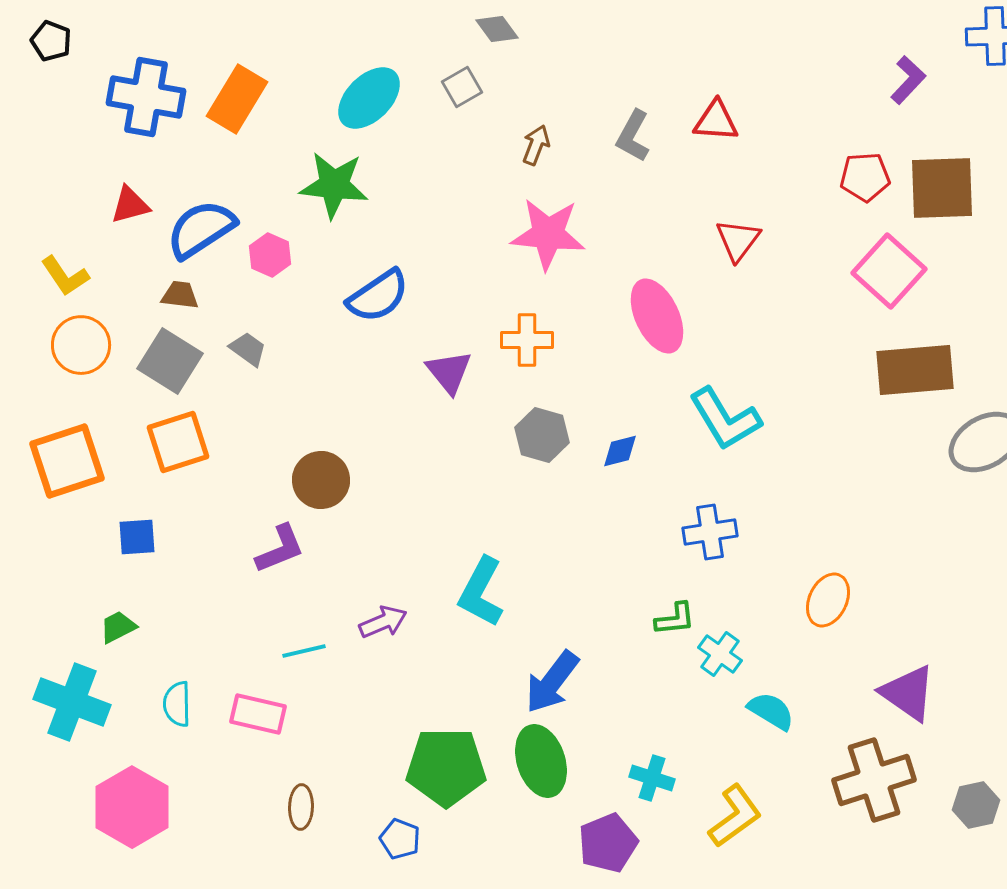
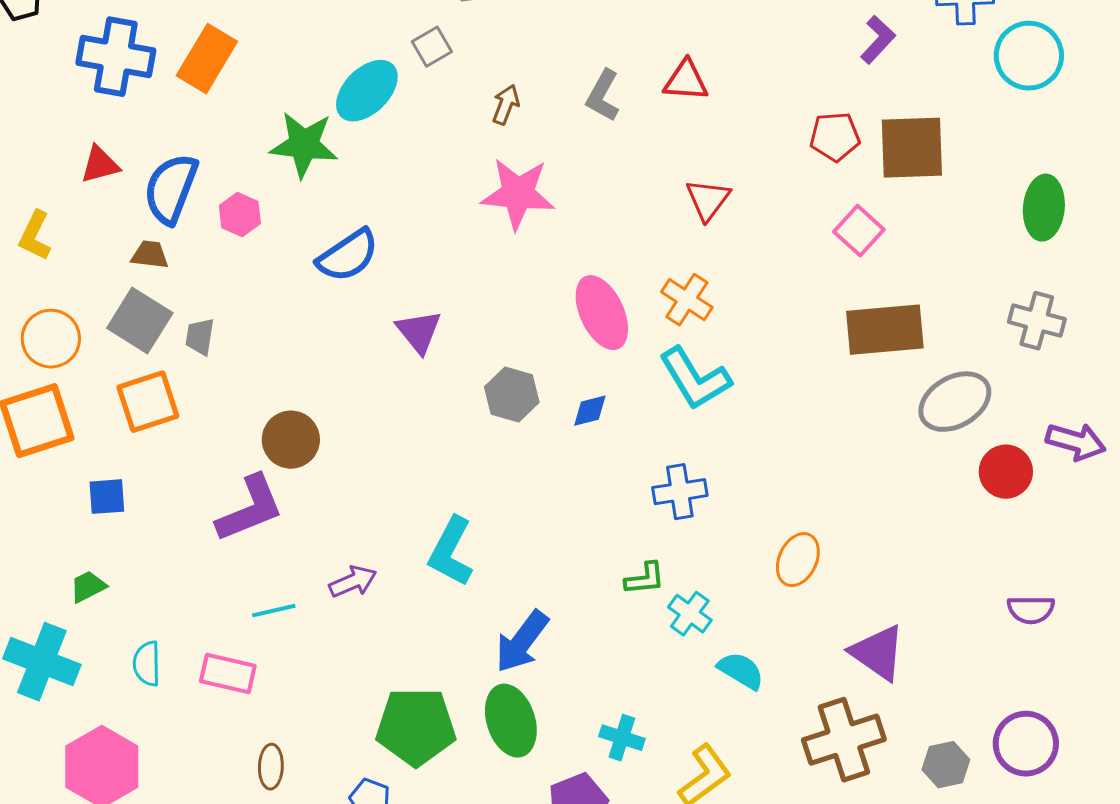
cyan ellipse: (369, 98) -> (367, 91), moved
blue semicircle: (201, 229) -> (171, 189), turned -36
pink square: (889, 271) -> (859, 231), size x0.7
yellow L-shape: (65, 276) -> (35, 236), turned 60
pink ellipse: (657, 316) -> (602, 313), moved
orange cross: (527, 340) -> (687, 300), moved, turned 33
orange circle: (81, 345) -> (51, 339), moved
gray trapezoid: (248, 349) -> (200, 337), moved, turned -117
purple L-shape: (280, 549) -> (250, 509), size x1.4

